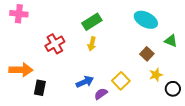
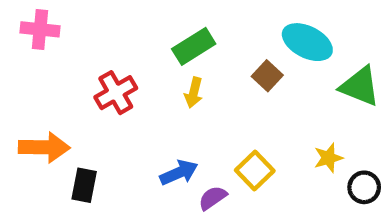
green triangle: (171, 41) -> (360, 86), size x1.5
brown square: (147, 54) -> (267, 76), moved

